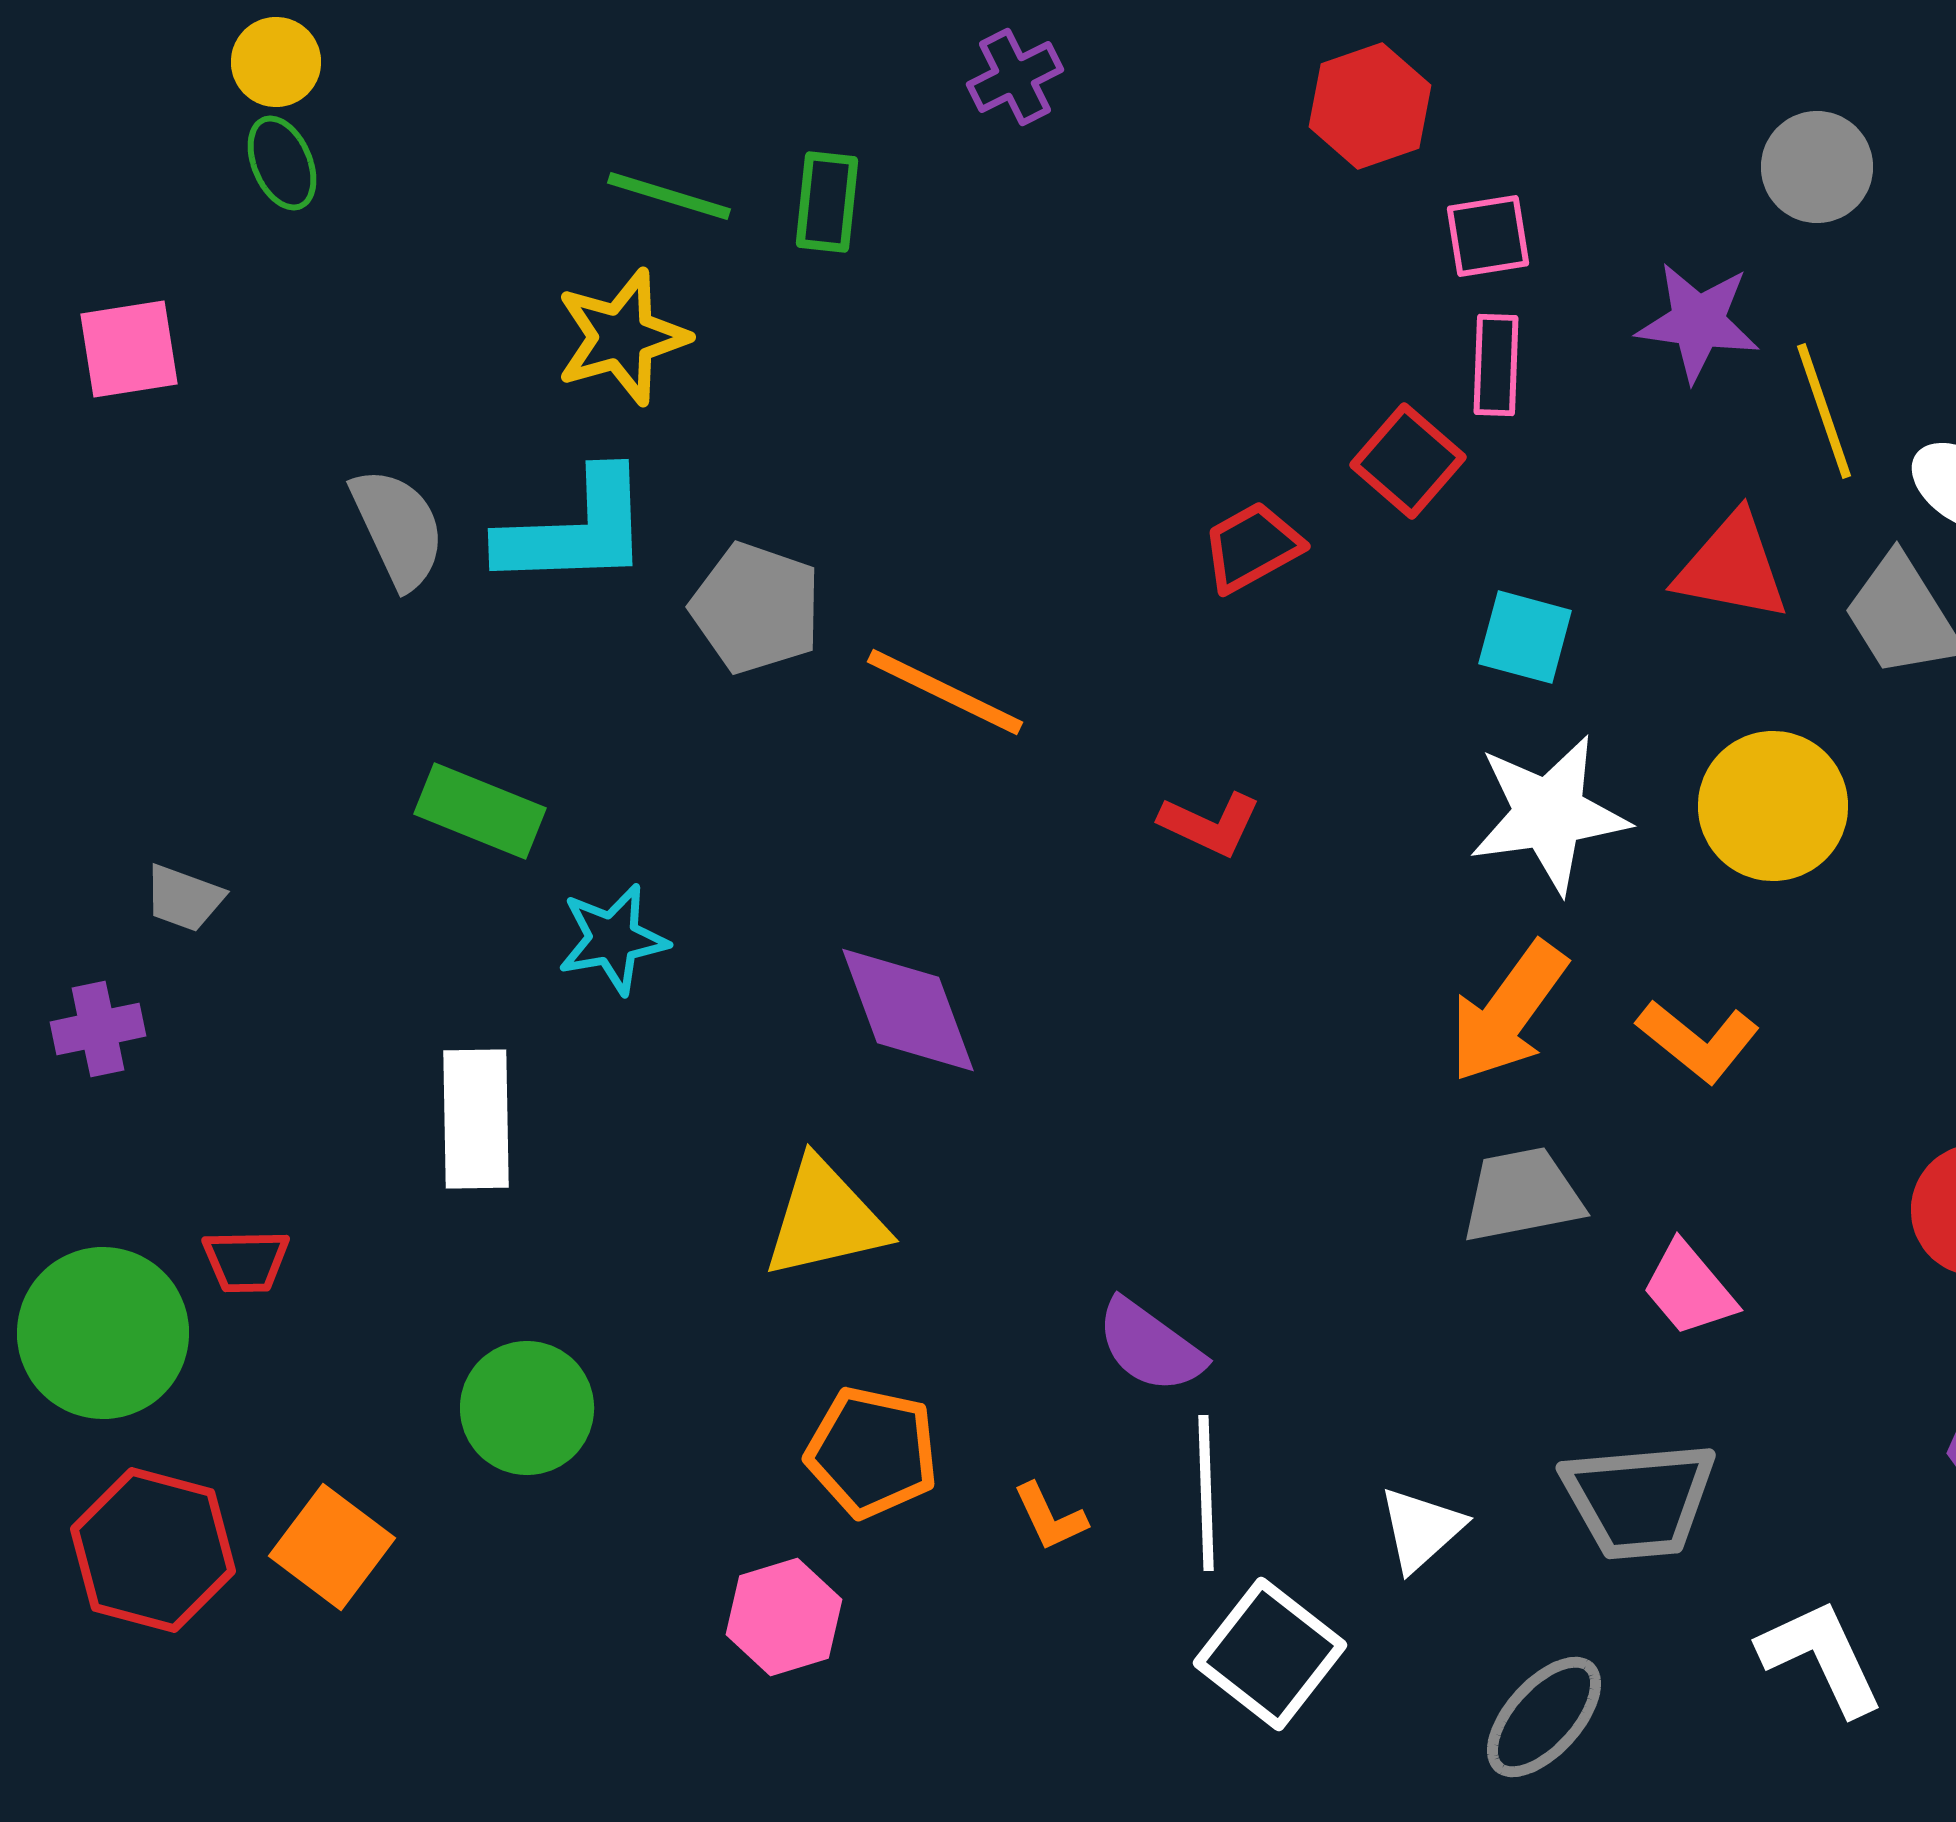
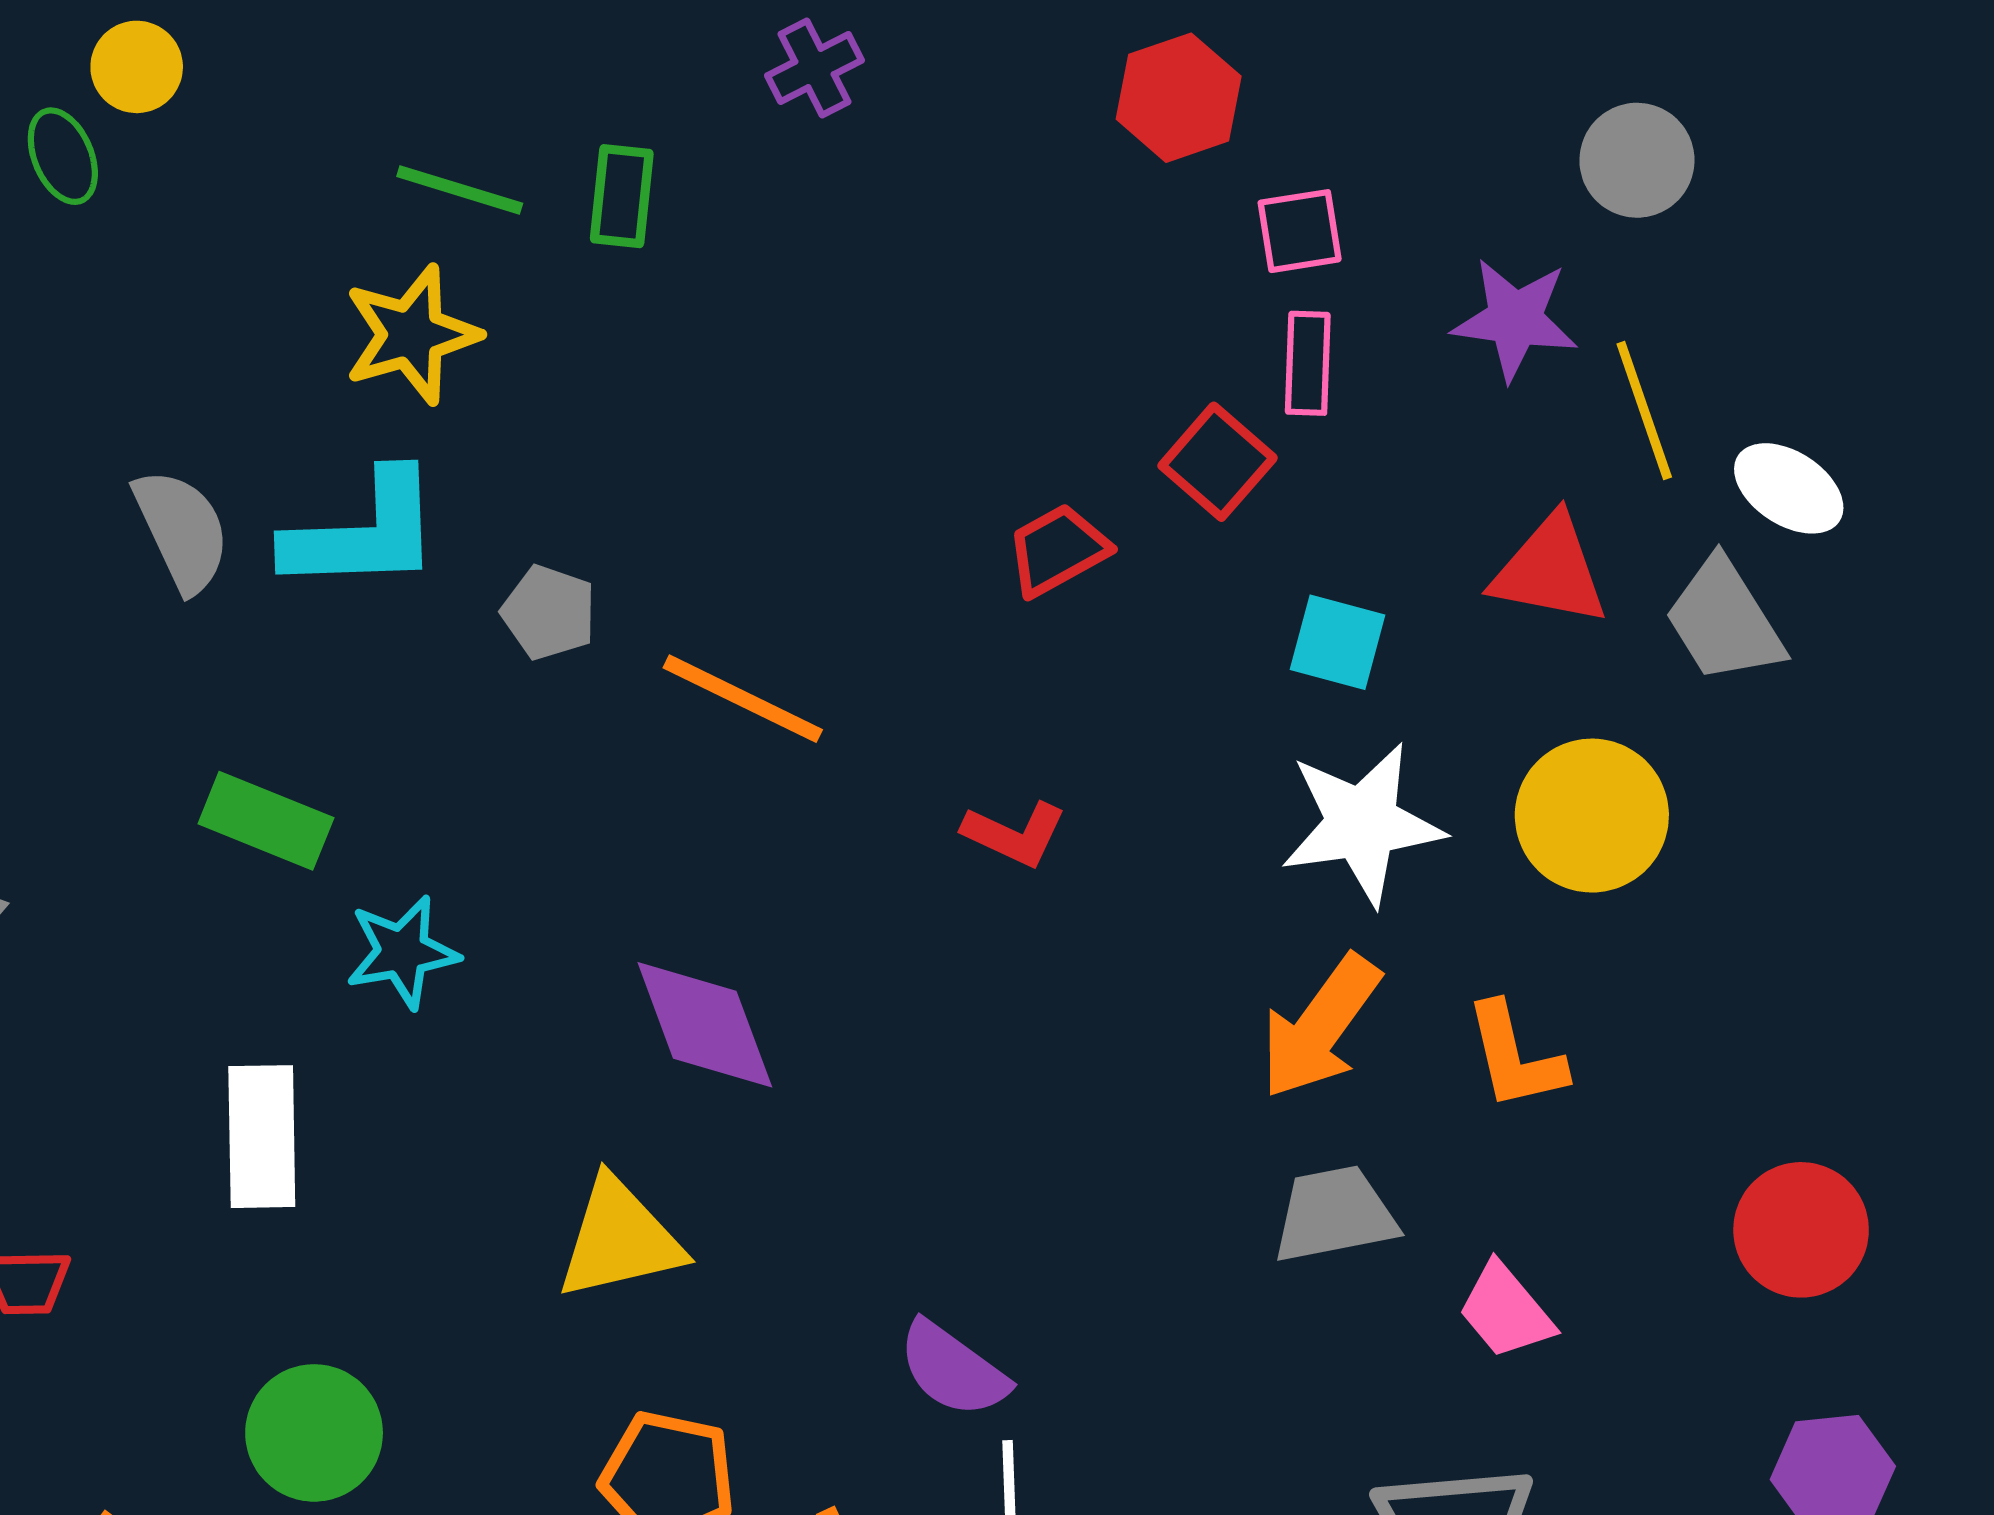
yellow circle: (276, 62) -> (137, 67), moved
gray pentagon: (756, 608) -> (549, 612), size x0.7
orange L-shape: (1698, 1041) -> (1515, 1057), turned 38

